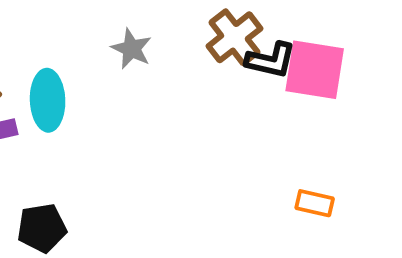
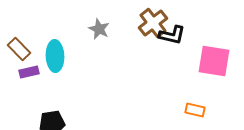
pink square: (315, 70) -> (214, 61), moved

